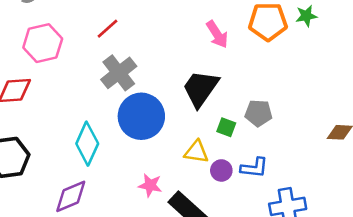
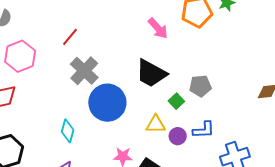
black trapezoid: (201, 88) -> (151, 73), turned -88
green square: (226, 127) -> (176, 101), turned 35
cyan diamond: (87, 144) -> (68, 131), size x0.7

